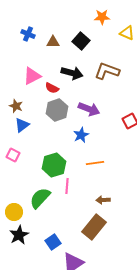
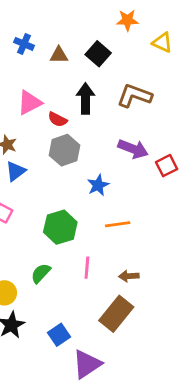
black arrow: (72, 73) -> (85, 98), turned -105
purple arrow: (89, 109) -> (133, 149), moved
pink line: (67, 186) -> (87, 268), moved
green semicircle: (40, 198) -> (41, 273), size x0.7

